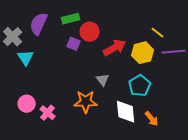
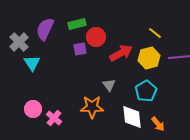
yellow line: (158, 33) -> (155, 33), moved
purple square: (74, 44) -> (80, 49), turned -32

